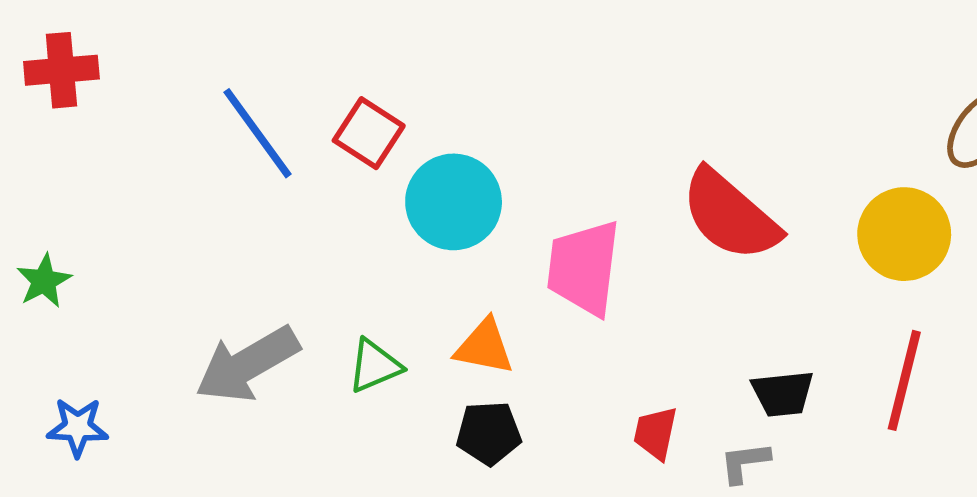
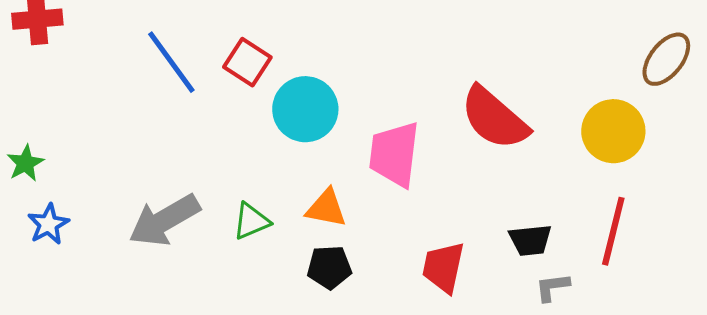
blue star: (78, 427) -> (48, 224), moved, turned -30
red trapezoid: (655, 433) -> (443, 267), size x1.4
gray L-shape: (745, 462) -> (552, 287), moved

